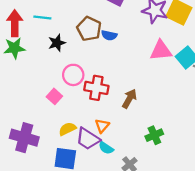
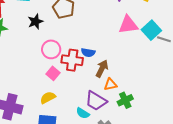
blue semicircle: (109, 35) -> (88, 53), moved
pink square: (54, 96) -> (53, 73), moved
orange triangle: (102, 126) -> (110, 84), moved, turned 40
purple trapezoid: (88, 139) -> (96, 101), moved

